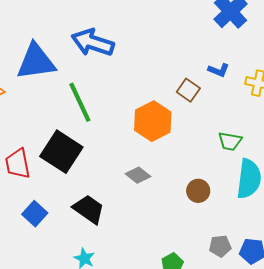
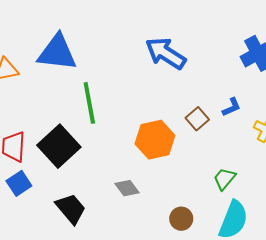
blue arrow: (93, 42) -> (166, 53), moved
blue L-shape: (219, 70) -> (232, 107), turned -60
green trapezoid: (230, 141) -> (224, 179), turned 105
blue square: (35, 214) -> (19, 183), moved

